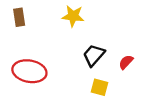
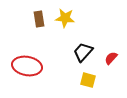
brown rectangle: (19, 17) -> (39, 19), moved

